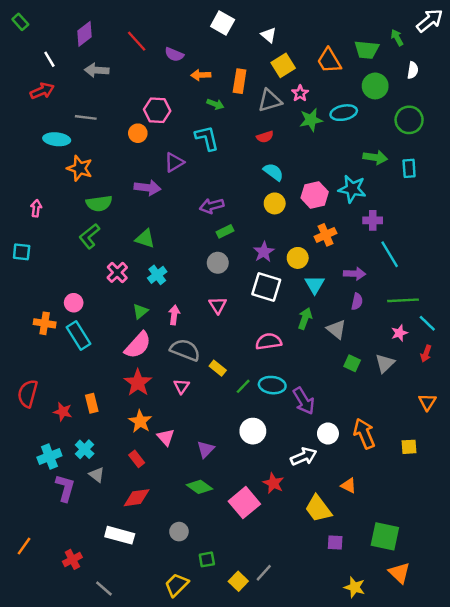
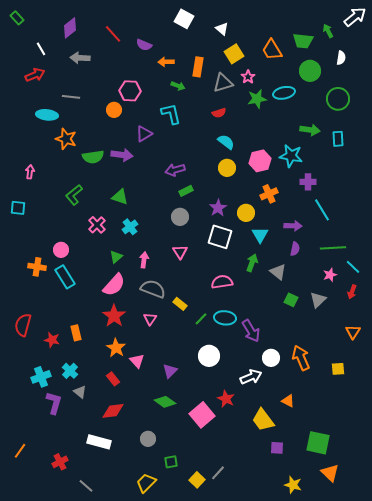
green semicircle: (99, 203) -> (93, 157), moved

